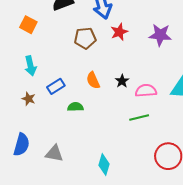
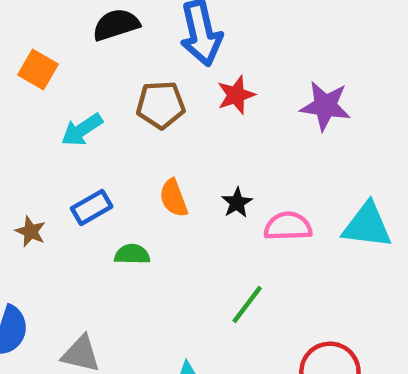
cyan arrow: (30, 66) -> (82, 130), moved, turned 66
green line: (139, 117) -> (247, 304), moved, turned -42

